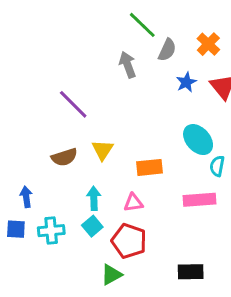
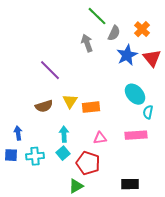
blue star: (186, 82) -> (127, 55), size x1.5
orange rectangle: (150, 167) -> (91, 107), moved
pink triangle: (133, 203) -> (100, 138), moved

